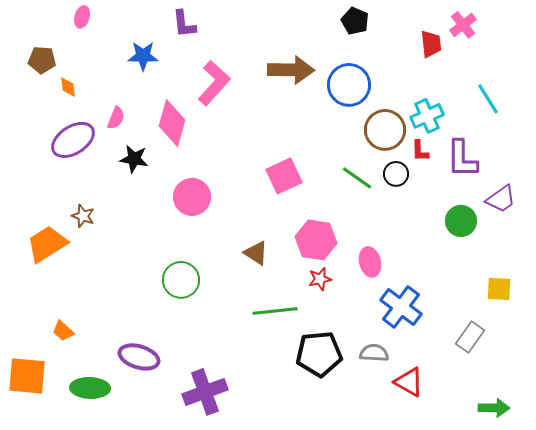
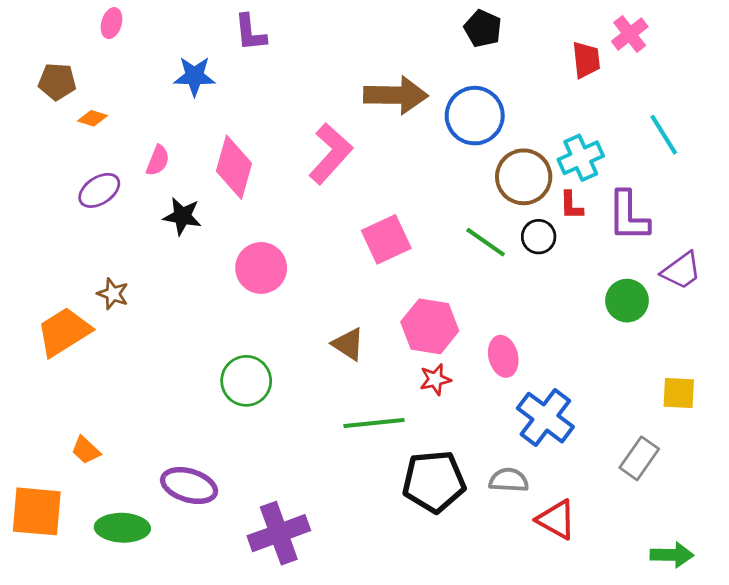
pink L-shape: (214, 83) -> (330, 154), moved
orange diamond: (68, 87) -> (92, 118), turned -65
purple ellipse: (73, 140) -> (99, 190), size x0.7

